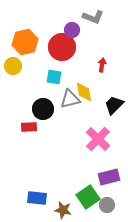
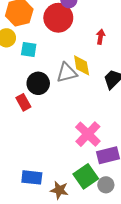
cyan square: (54, 77) -> (29, 49), moved
red rectangle: (29, 127) -> (23, 102), turned 63
pink cross: (98, 139) -> (88, 134), moved

